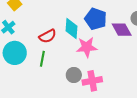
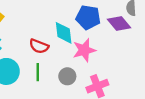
red semicircle: (48, 36) -> (39, 46), turned 60
gray circle: (74, 75) -> (67, 76), moved

